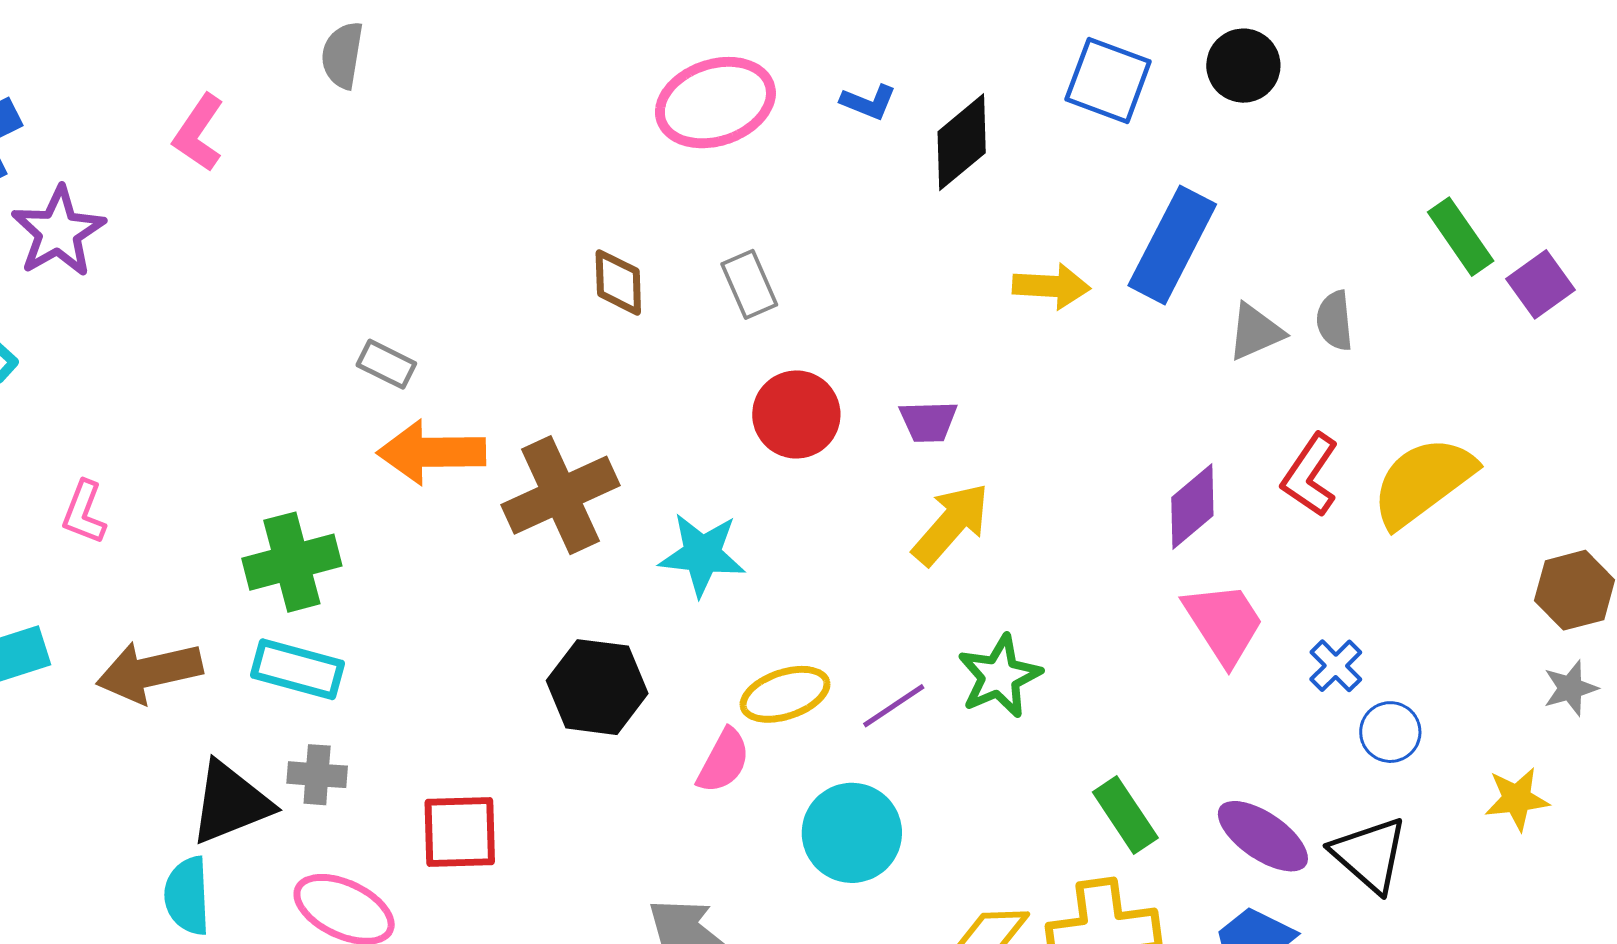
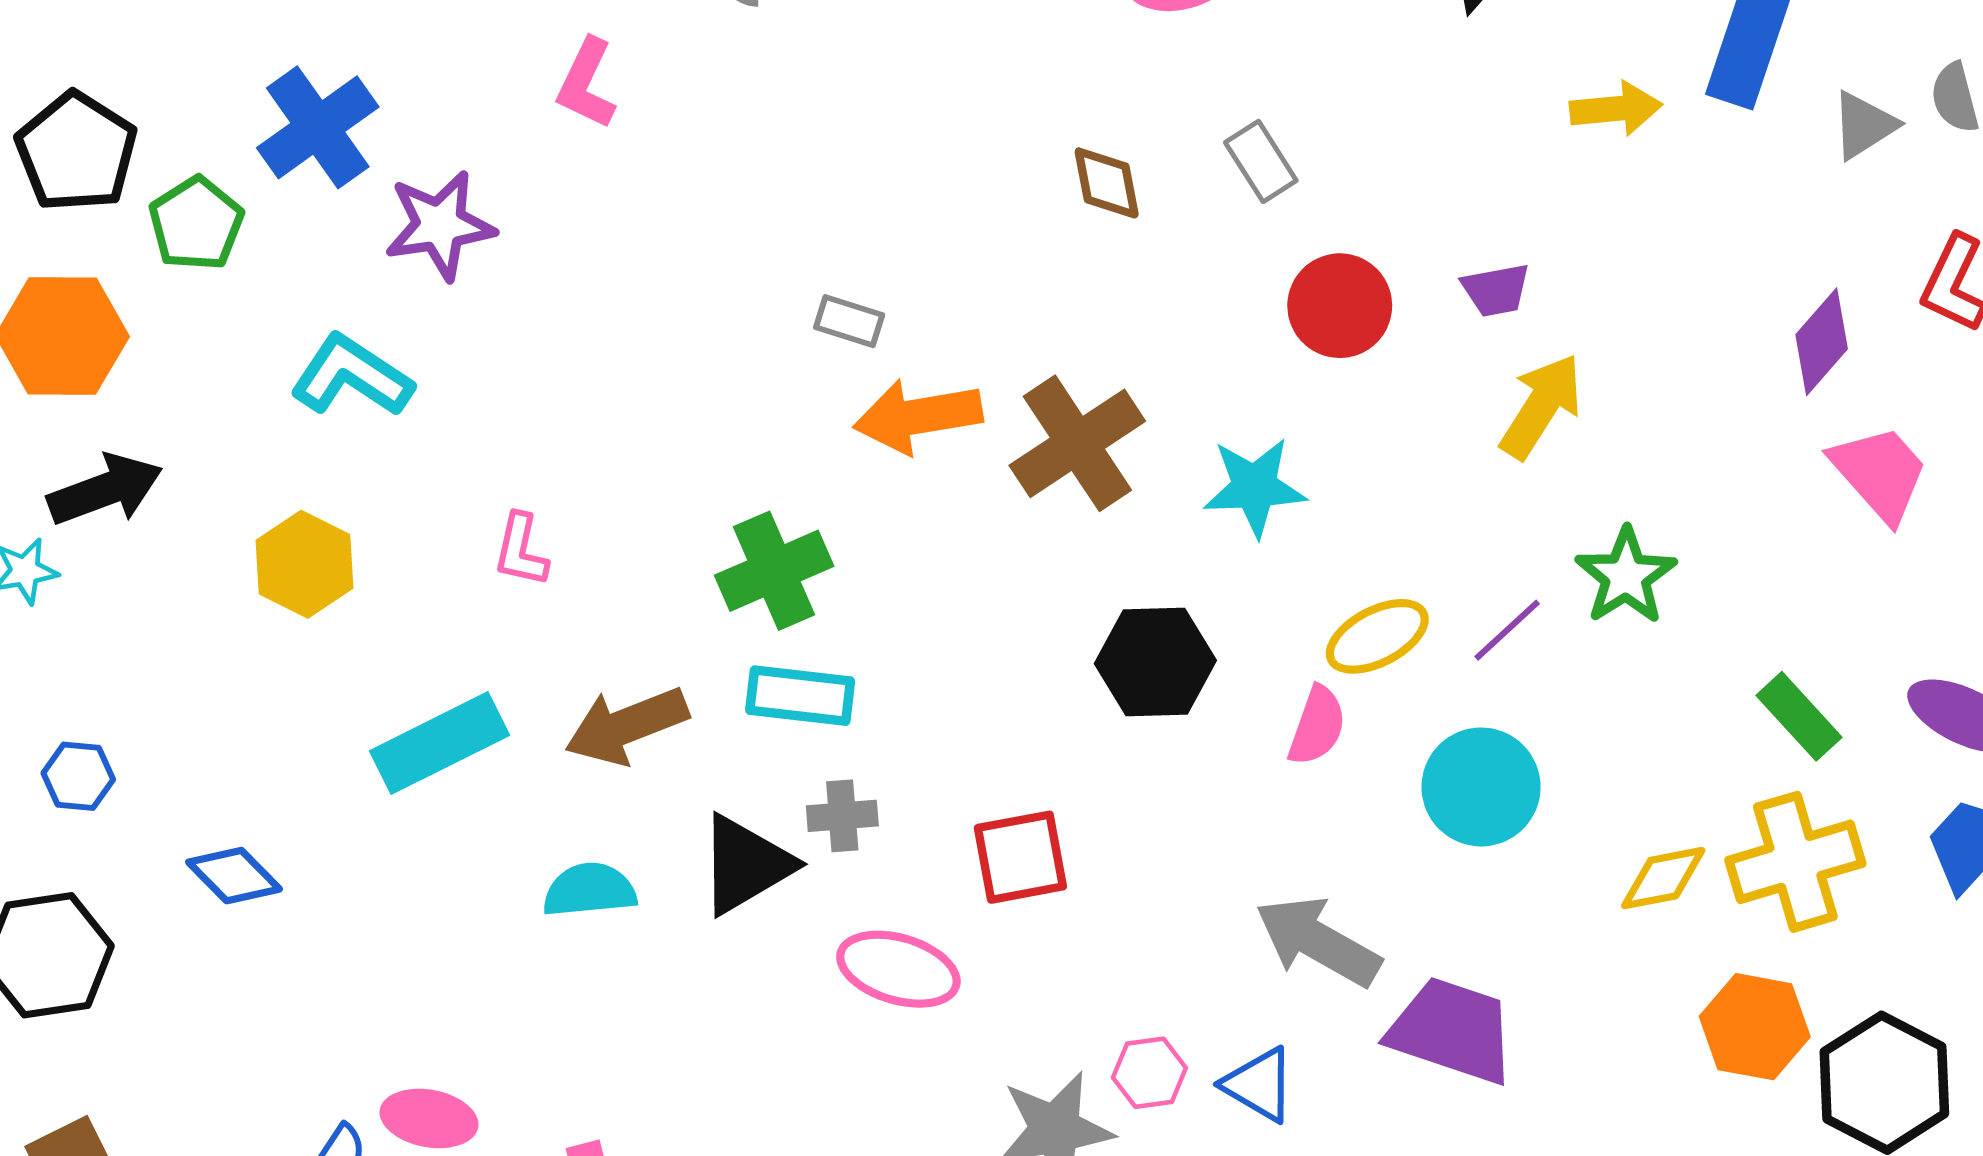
purple star: (58, 232) -> (440, 225), turned 30
cyan semicircle: (187, 896) -> (590, 890), moved, turned 96

